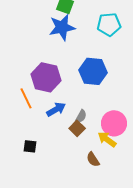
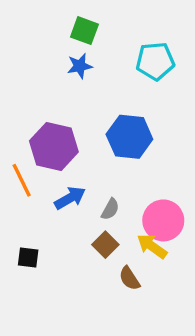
blue star: (62, 27) -> (80, 66), size x0.6
brown square: (77, 128) -> (105, 245), moved

